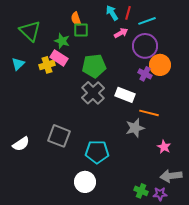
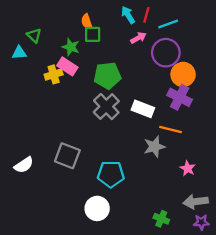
green triangle: (30, 31) -> (34, 36), size x0.6
cyan triangle: (18, 64) -> (19, 53), moved, turned 40
purple cross: (145, 74) -> (180, 97), moved, size x1.5
purple star: (160, 194) -> (201, 222), moved

